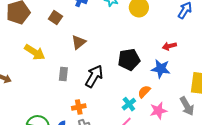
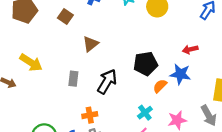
yellow arrow: (35, 52) -> (31, 63), moved
orange semicircle: (144, 92) -> (160, 86), moved

